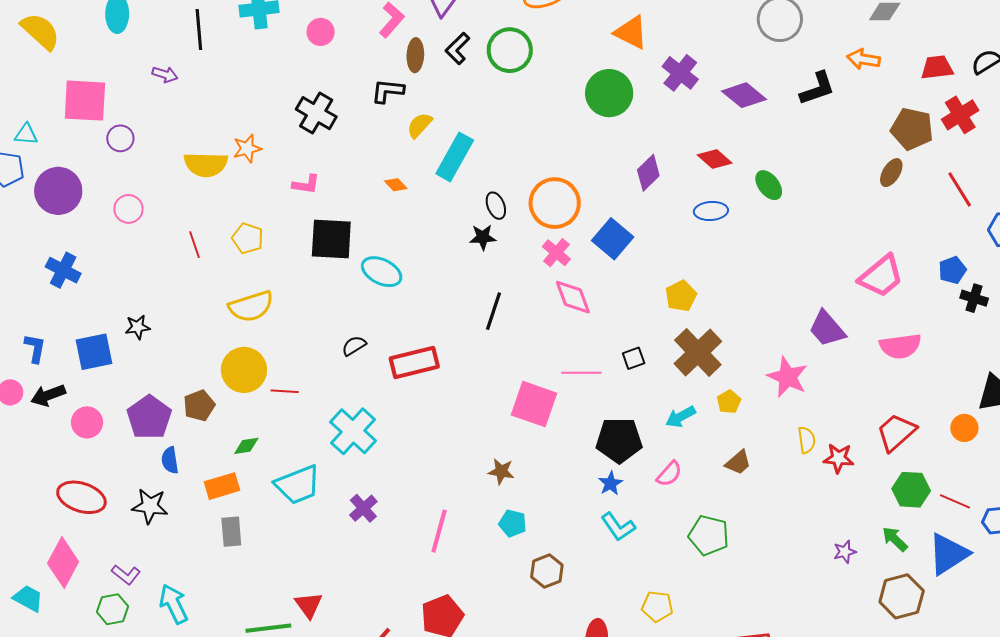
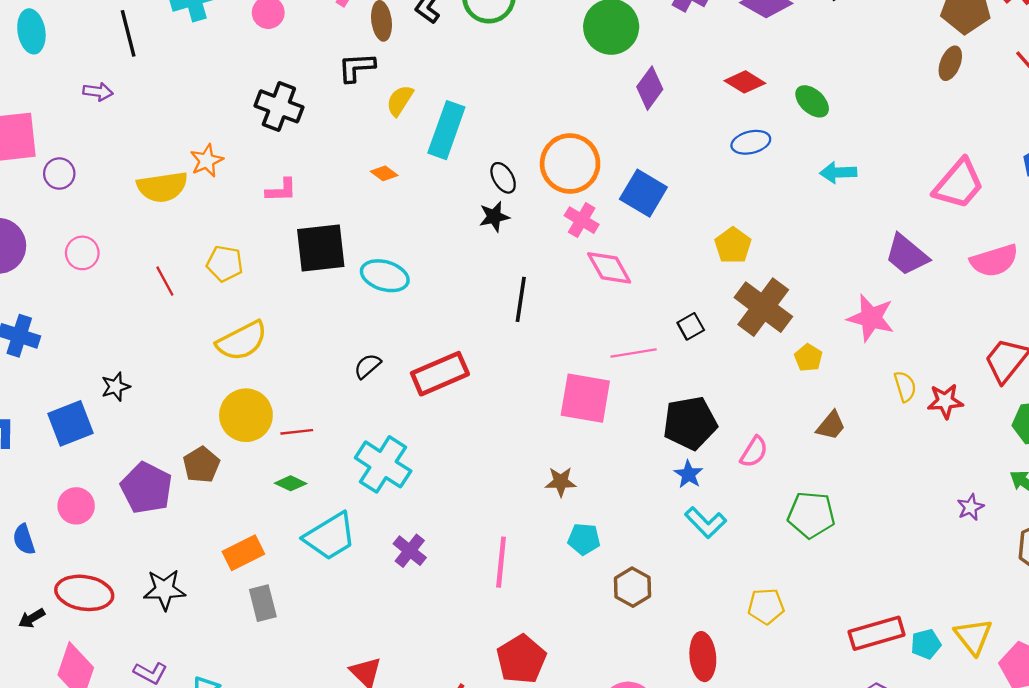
purple diamond: (648, 173) -> (650, 88), moved
black arrow: (48, 395) -> (32, 618), moved, size x0.7
cyan arrow: (681, 417) -> (838, 173), moved, turned 36
green diamond: (246, 446) -> (291, 483), moved, turned 44
blue semicircle: (170, 460) -> (24, 539), moved

